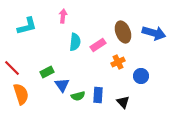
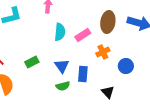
brown ellipse: (123, 32) -> (108, 22), turned 30
blue triangle: (62, 85) -> (62, 66), moved
blue rectangle: (98, 95) -> (83, 74), moved

